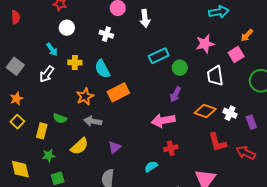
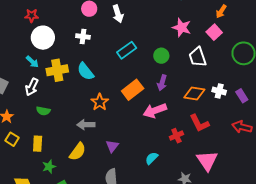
white circle: (67, 28) -> (43, 38), size x1.5
pink star: (205, 44) -> (182, 27), turned -30
cyan rectangle: (159, 56) -> (127, 50), moved
yellow cross: (75, 62) -> (57, 70), size x1.5
orange rectangle: (118, 92) -> (133, 90), moved
orange star: (85, 96) -> (100, 102), moved
green semicircle: (60, 118) -> (43, 111), moved
red L-shape: (217, 142) -> (199, 123), moved
red cross: (171, 148) -> (176, 136), moved

